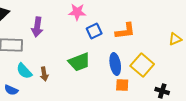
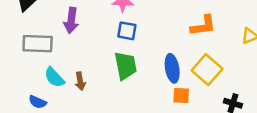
blue square: (94, 31) -> (127, 31), moved, turned 35
orange L-shape: (125, 31) -> (203, 26), moved
green trapezoid: (79, 62) -> (126, 66), turned -80

